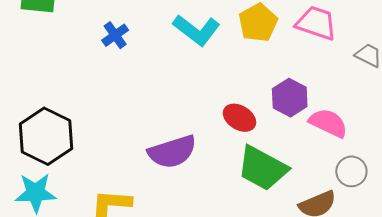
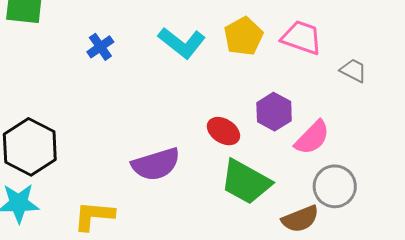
pink semicircle: (328, 123) -> (312, 138), turned 108
gray circle: (351, 171) -> (335, 186), size x1.4

